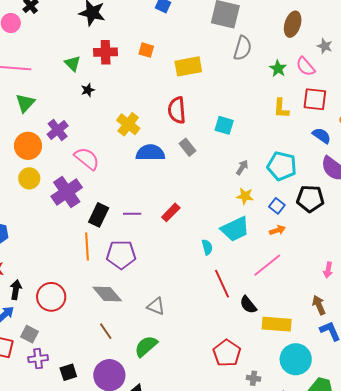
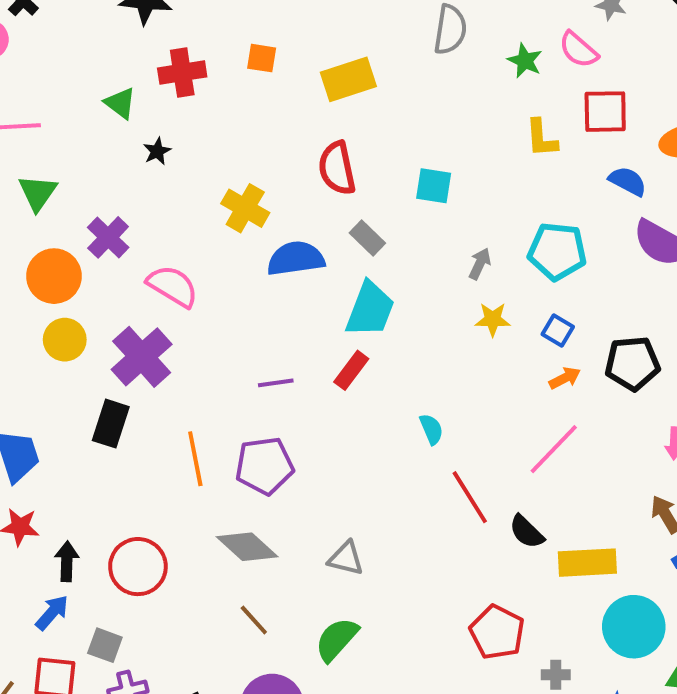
black pentagon: (310, 199) -> (632, 363), moved
black rectangle: (99, 215) -> (111, 424), moved
cyan trapezoid: (235, 229) -> (370, 309), moved, turned -36

